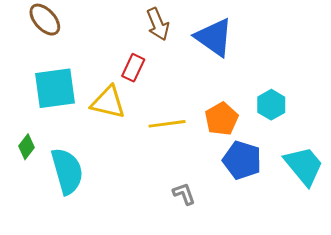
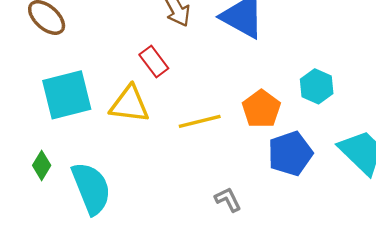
red rectangle: (133, 68) -> (154, 61), turned -56
blue pentagon: (242, 160) -> (290, 154), turned -30

